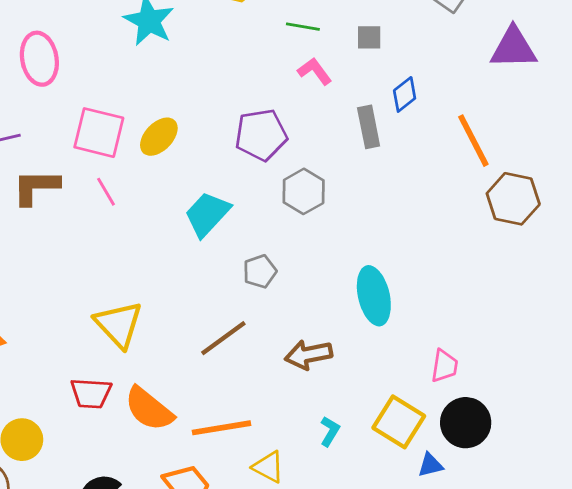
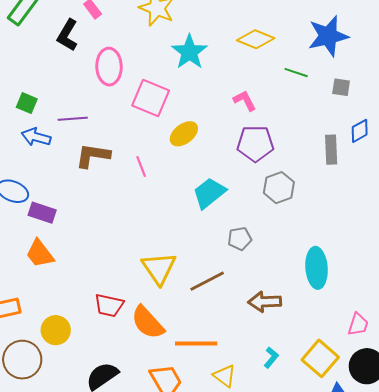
pink L-shape: (315, 71) -> (245, 101), moved
pink square: (99, 133) -> (151, 98), moved
yellow triangle: (119, 324) -> (159, 268), moved

